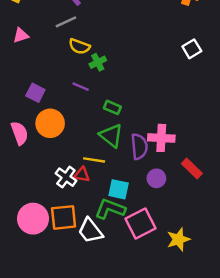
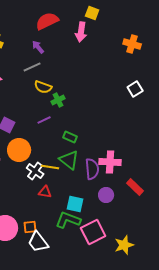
purple line: (81, 87) -> (44, 120), turned -48
yellow line: (94, 160) -> (50, 167), moved
white cross: (66, 177) -> (35, 171), moved
orange square: (64, 217) -> (30, 227), size x0.6
white trapezoid: (90, 231) -> (38, 242), moved

